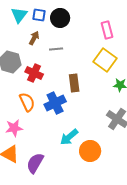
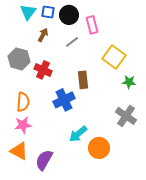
pink rectangle: (107, 30) -> (92, 25), moved
gray line: (56, 49) -> (72, 42), moved, turned -32
orange semicircle: (27, 102) -> (23, 102), moved, turned 30

